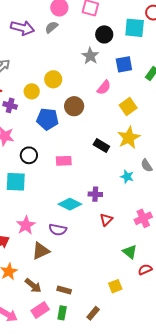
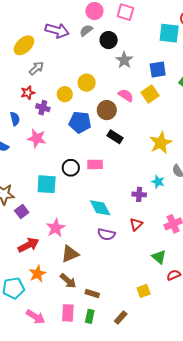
black circle: (104, 34) -> (109, 40), moved
pink semicircle: (104, 88) -> (126, 95), moved, turned -98
yellow square: (128, 107) -> (150, 94), moved
black rectangle: (101, 145) -> (115, 137), moved
black circle: (29, 155) -> (71, 168), moved
purple cross: (95, 194) -> (139, 194), moved
cyan diamond: (70, 204) -> (100, 208), turned 35
purple semicircle: (58, 230) -> (106, 234), moved
brown arrow: (33, 286) -> (68, 281), moved
pink rectangle: (40, 310) -> (68, 313), turned -54

